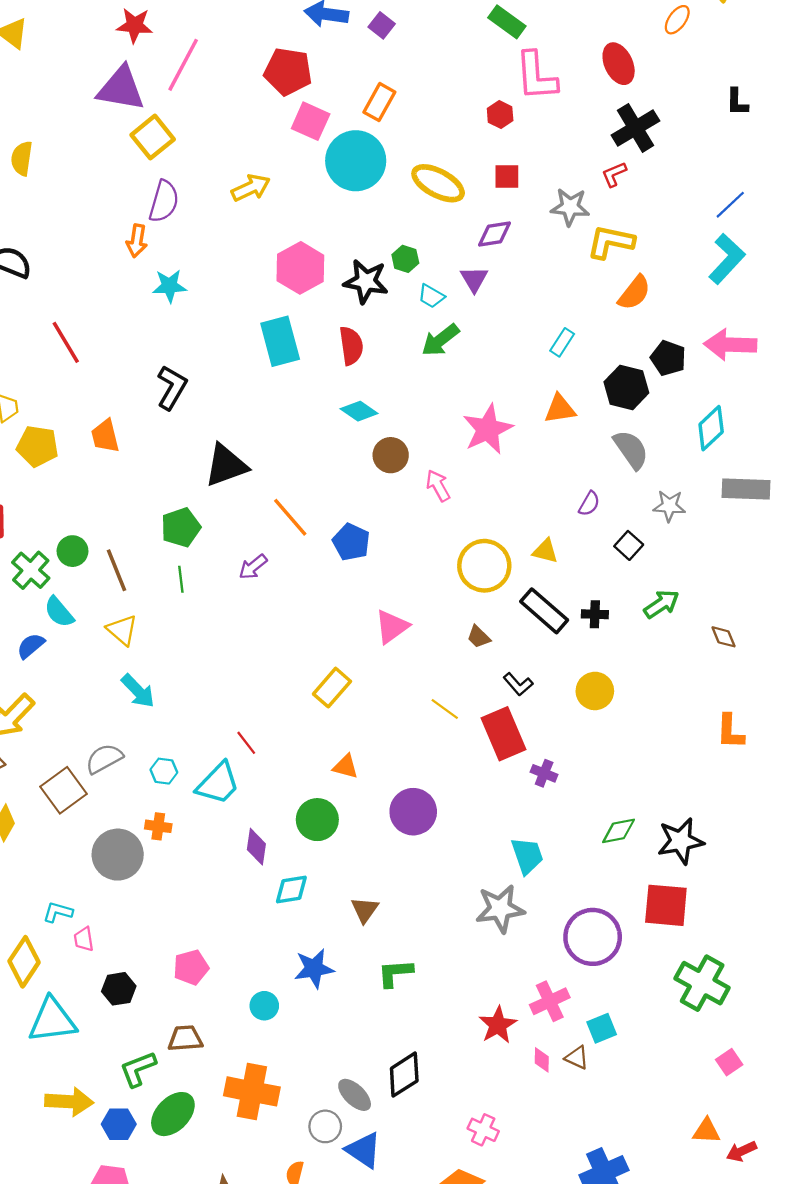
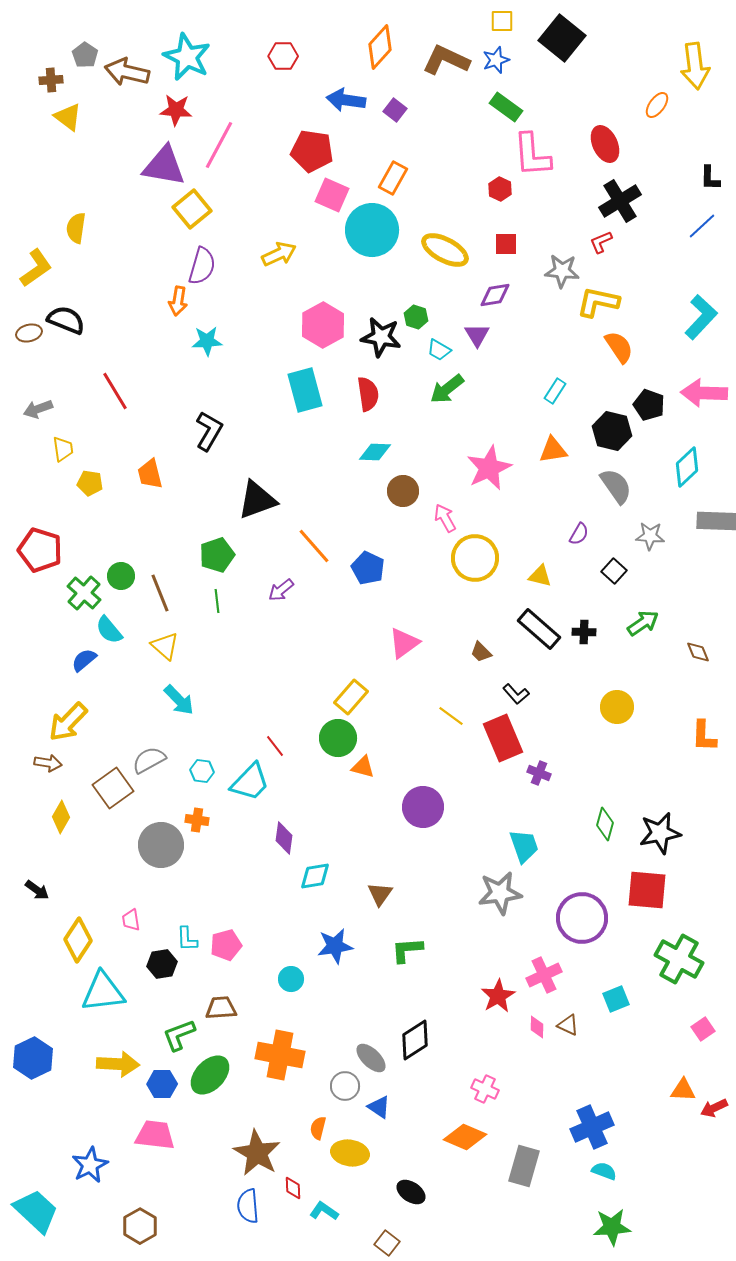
blue line: (730, 205) -> (702, 226), moved
orange semicircle: (634, 293) -> (619, 347), turned -72
cyan diamond: (359, 411) -> (375, 452), turned -32
yellow pentagon: (38, 446) -> (90, 483), size x0.7
yellow circle: (484, 566) -> (475, 558), moved
yellow circle: (595, 691) -> (617, 707), moved
green circle: (317, 820) -> (338, 738), moved
green diamond: (619, 831) -> (605, 824), turned -64
cyan L-shape: (58, 912) -> (187, 939), moved, turned -108
cyan square: (602, 1028) -> (616, 999), moved
blue triangle: (364, 1150) -> (379, 1107), size x0.7

